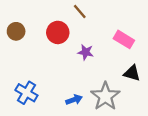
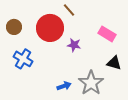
red circle: (58, 32) -> (50, 28), size x1.4
blue cross: (26, 93) -> (23, 59), moved

